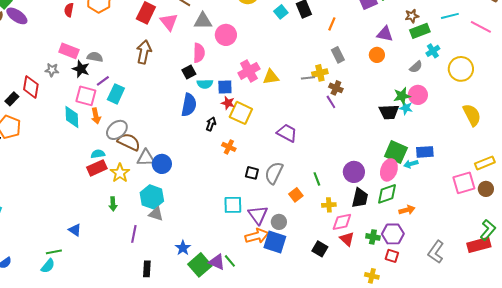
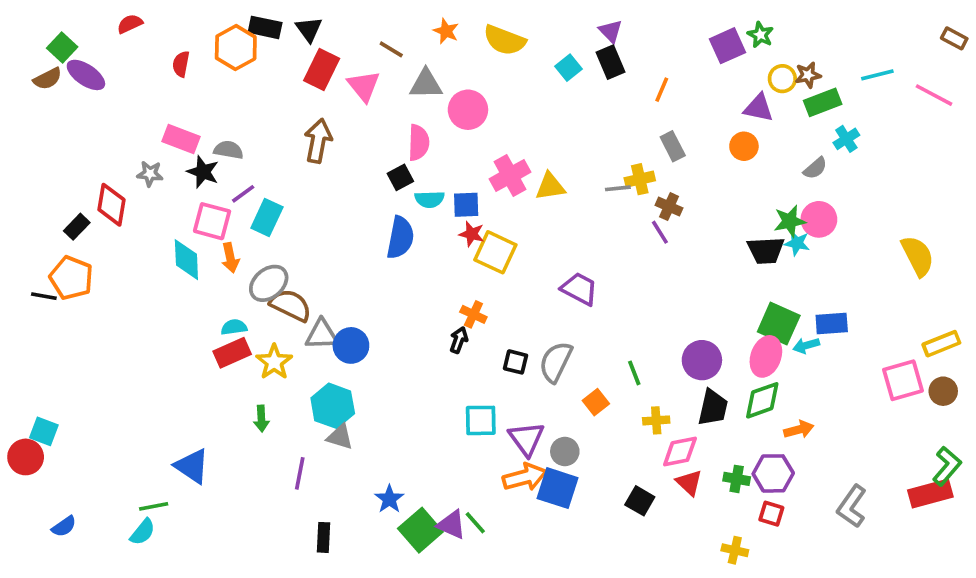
yellow circle: (461, 69) -> (782, 79), moved, size x0.6
black arrow: (211, 124) -> (459, 340), moved
blue triangle: (75, 230) -> (192, 466), size x1.5

